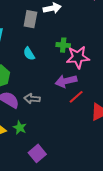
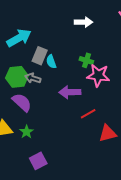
gray rectangle: (30, 19) -> (40, 56), moved
purple arrow: (66, 81) -> (70, 92), moved
gray arrow: (32, 99) -> (33, 78), moved

